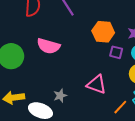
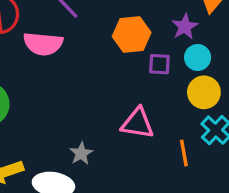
pink semicircle: (48, 46) -> (43, 44), moved
orange line: (120, 107) -> (184, 153), turned -42

